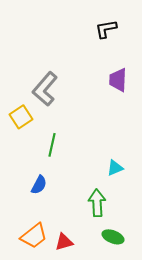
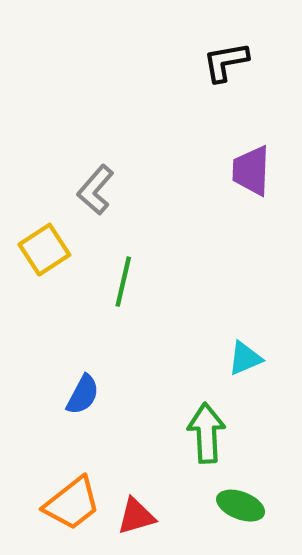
gray L-shape: (45, 89) -> (96, 190), size x0.7
green line: (52, 145) -> (123, 282), moved

